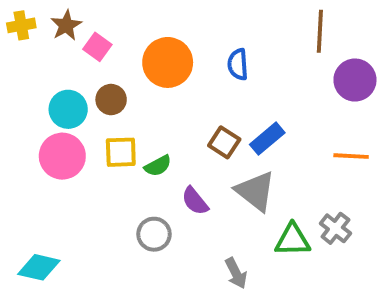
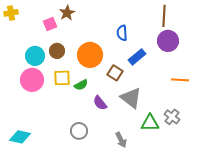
brown star: (66, 25) -> (67, 13), moved
pink square: (97, 47) -> (50, 24), turned 32
orange circle: (168, 62) -> (90, 55), moved
purple circle: (355, 80) -> (168, 41), moved
blue rectangle: (267, 139) -> (137, 57), moved
gray circle: (154, 234) -> (79, 131), moved

